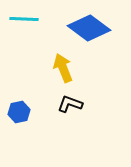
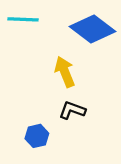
blue hexagon: (19, 112) -> (37, 136), moved

